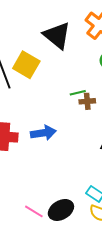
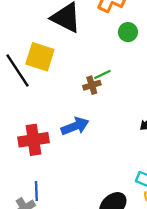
brown cross: (87, 101) -> (92, 85), moved

